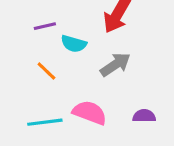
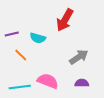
purple line: (45, 26) -> (12, 34), moved
gray arrow: (115, 65) -> (79, 57), moved

